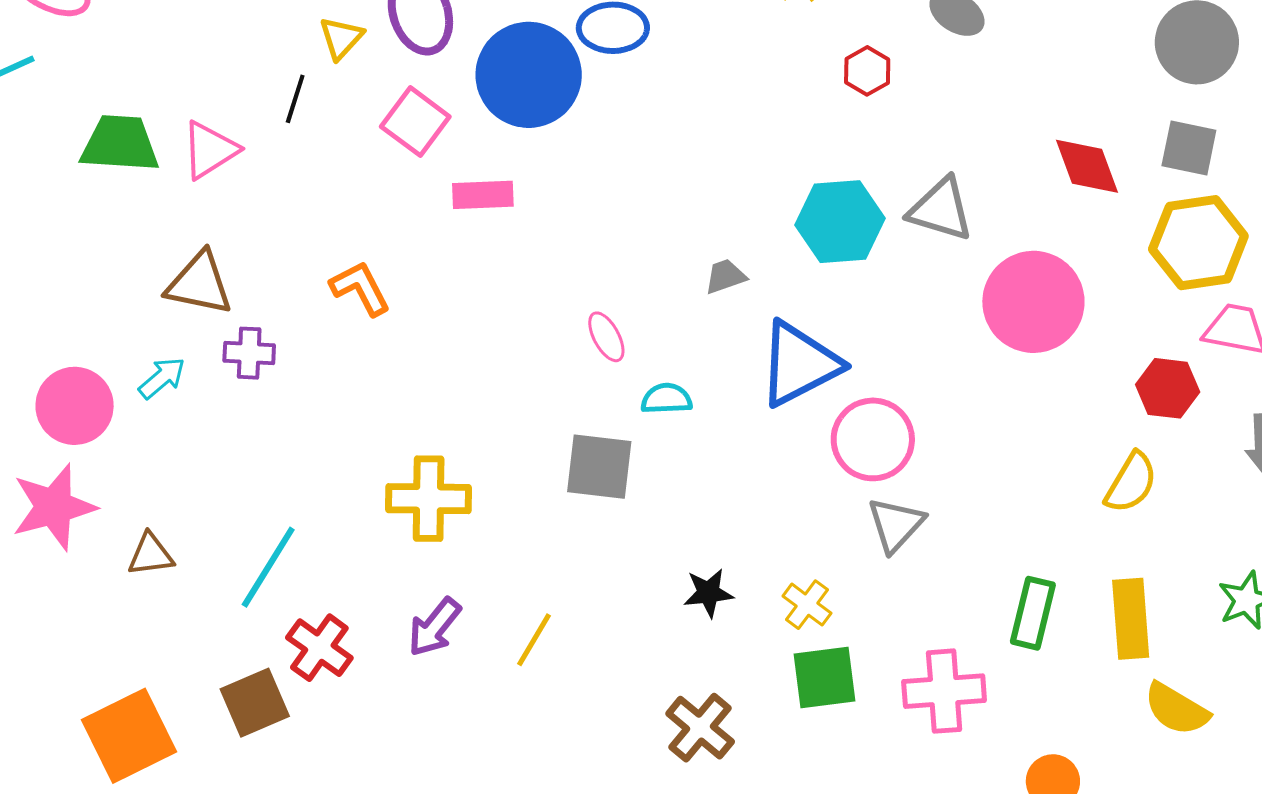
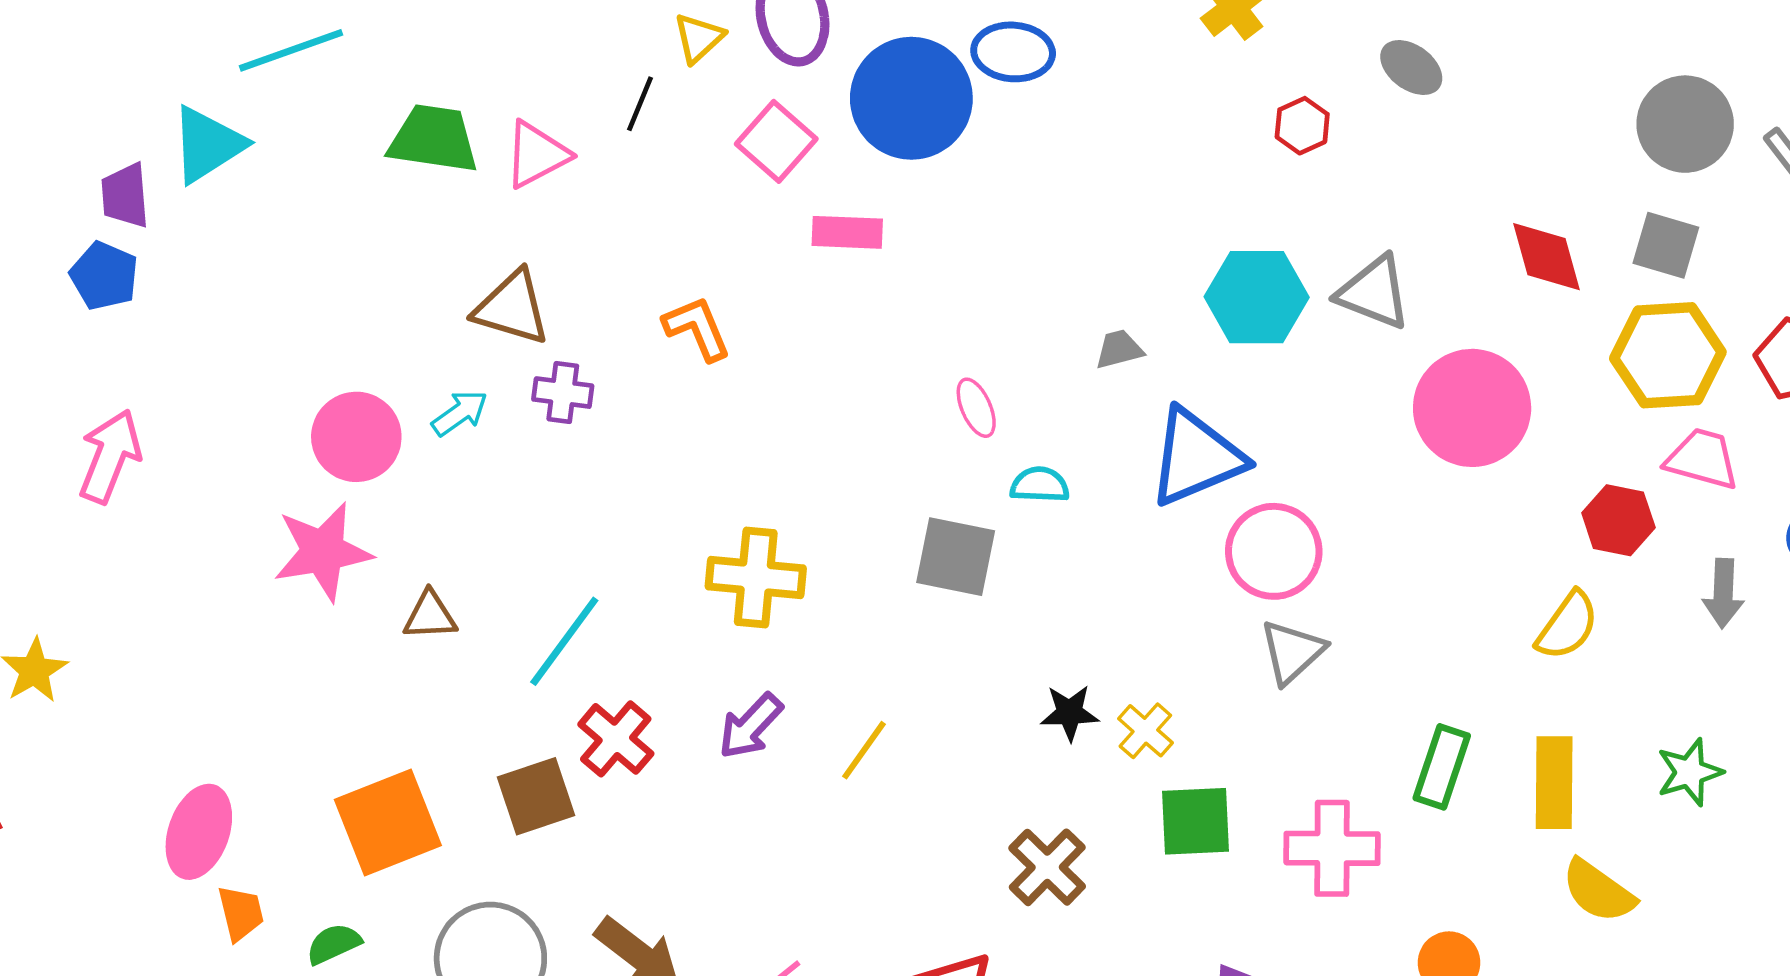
yellow cross: (807, 605) -> (1145, 731), moved

